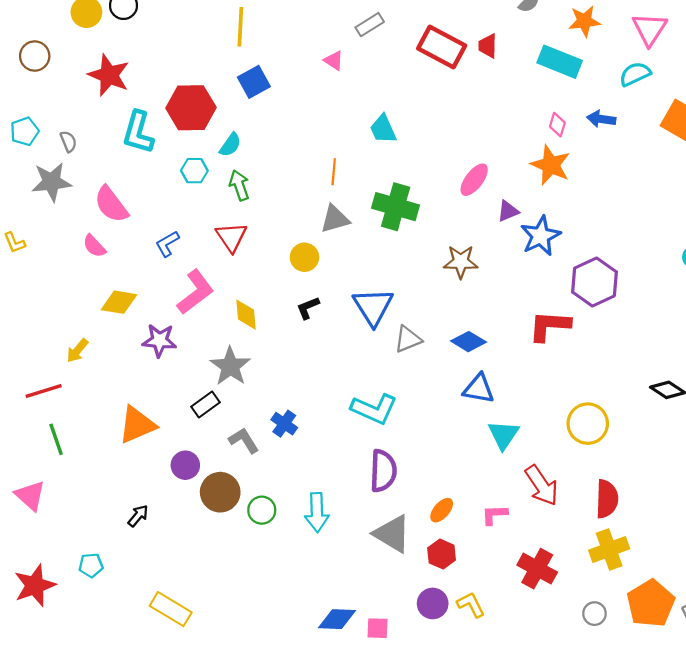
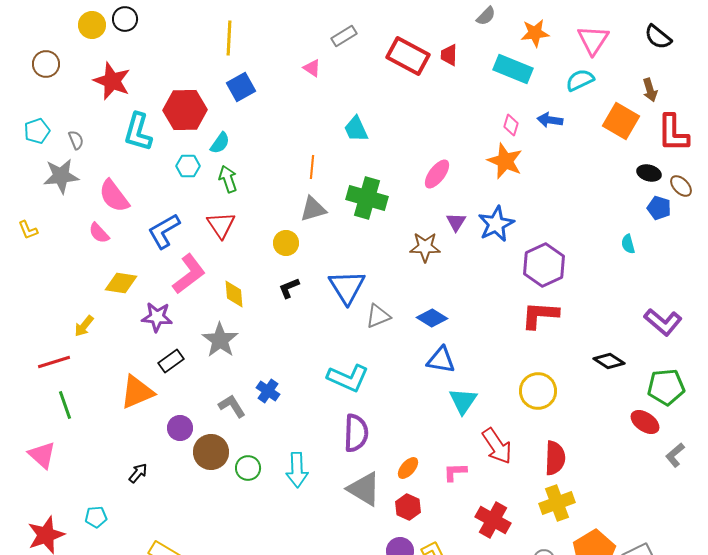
purple triangle: (508, 211) -> (456, 222), moved, turned -35
blue L-shape: (167, 244) -> (164, 231), size x1.5
red L-shape: (550, 326) -> (540, 315), moved
black rectangle: (206, 404) -> (171, 361), moved

